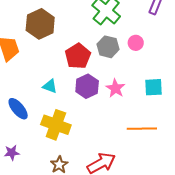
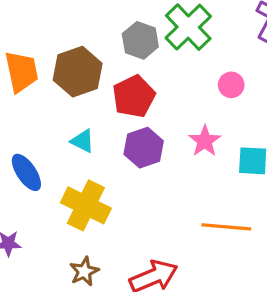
brown hexagon: (40, 24) -> (78, 72), moved
gray hexagon: (108, 47) -> (140, 40), moved
pink star: (115, 88) -> (205, 141), moved

